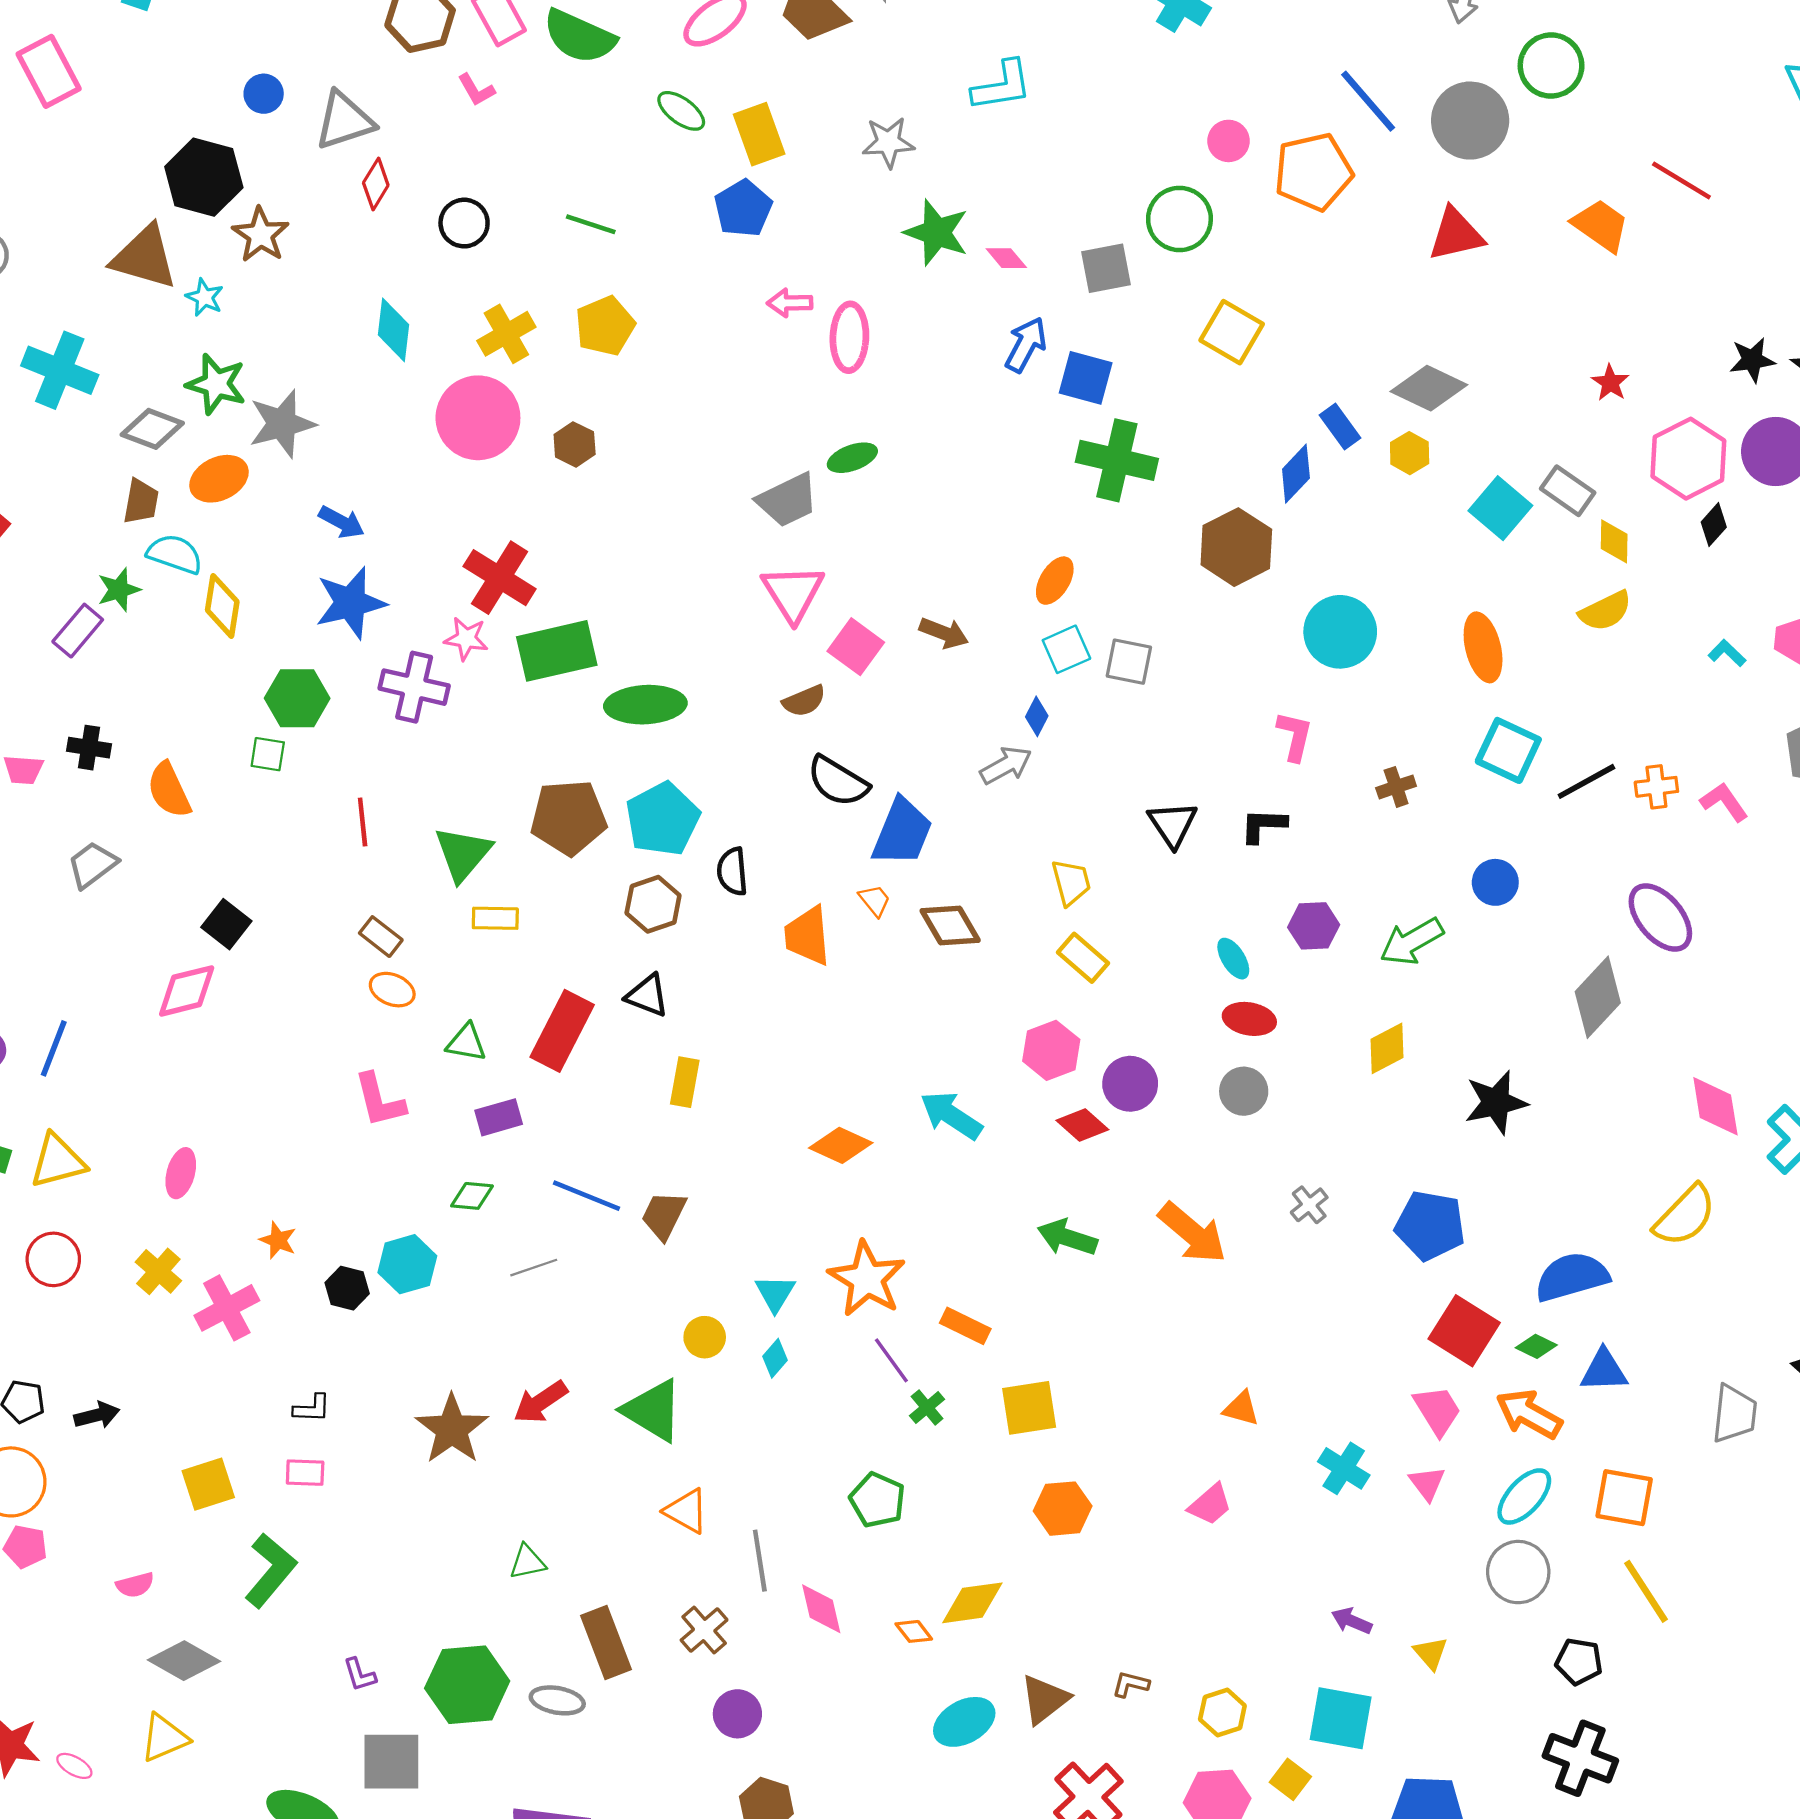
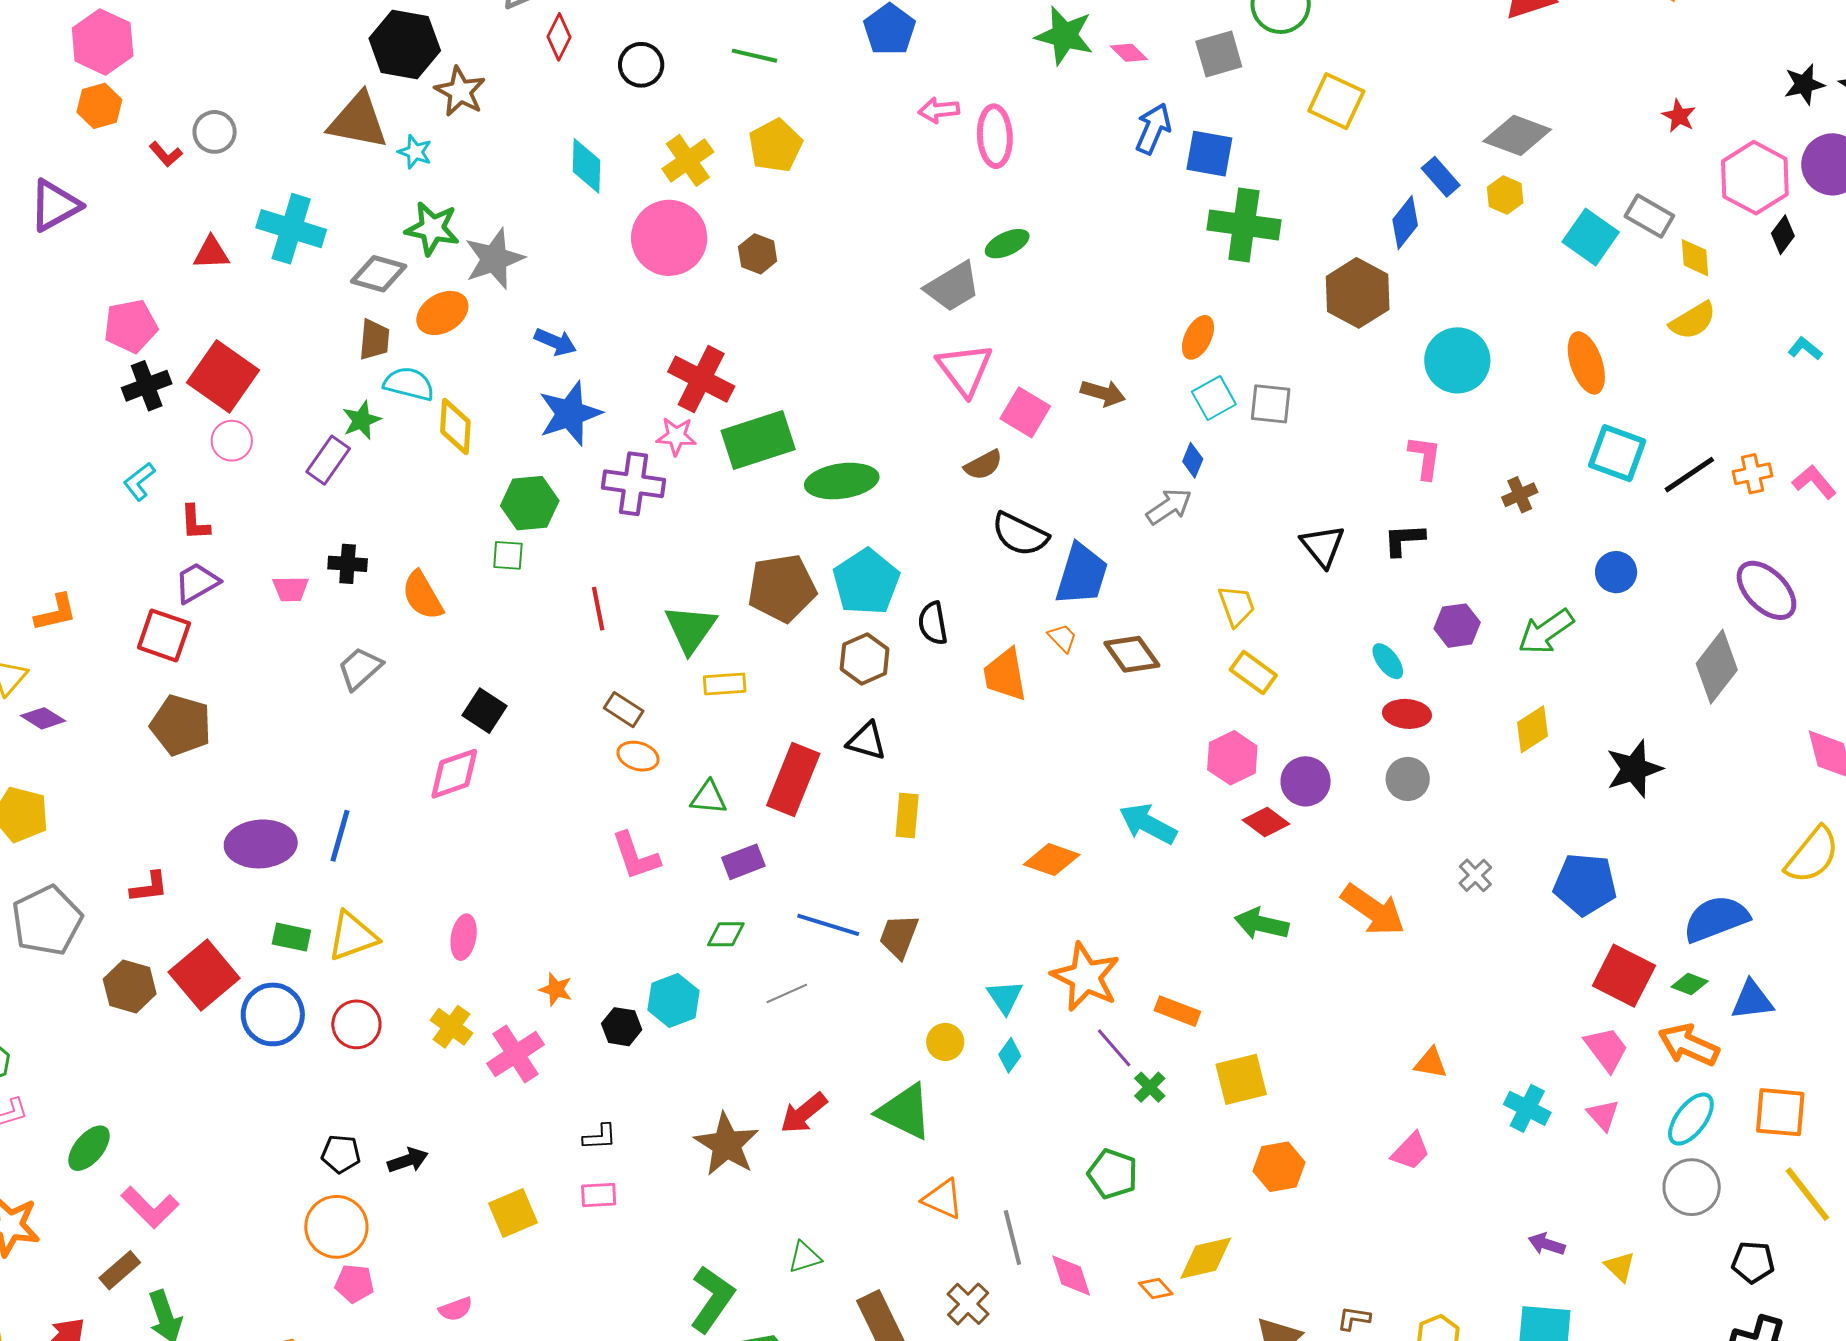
green L-shape: (270, 1570) -> (712, 1299), moved

